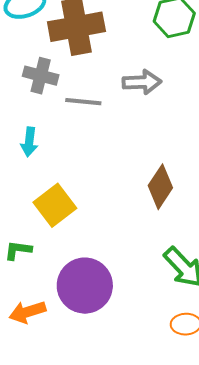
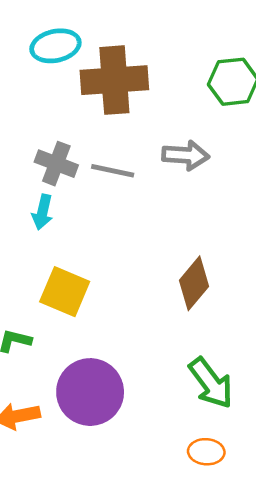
gray cross: (41, 76) -> (56, 164), moved
yellow square: (55, 205) -> (65, 292), turned -36

